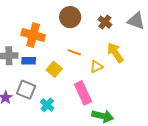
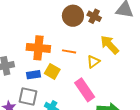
brown circle: (70, 17) -> (73, 16), moved
orange cross: (33, 35) -> (38, 48), moved
blue rectangle: (29, 61) -> (33, 75), moved

